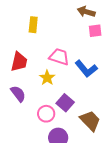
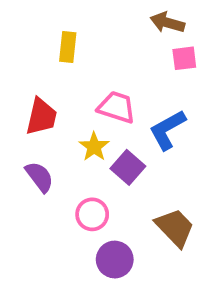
blue L-shape: (86, 69) -> (167, 130), turned 100
purple square: (65, 103) -> (128, 167), moved

